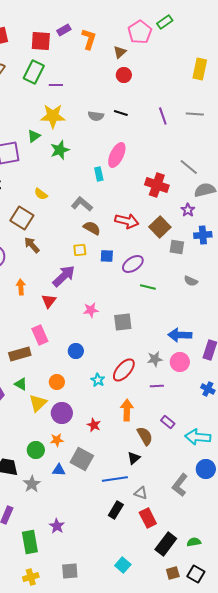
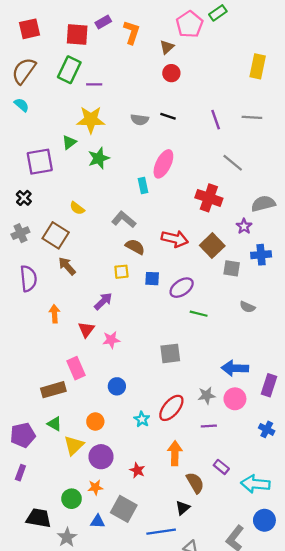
gray line: (189, 167) -> (233, 163), moved
purple arrow: (64, 276) -> (103, 301), size x0.7
pink star: (91, 310) -> (111, 340), moved

